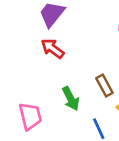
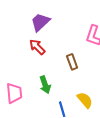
brown rectangle: (104, 86) -> (72, 62), moved

